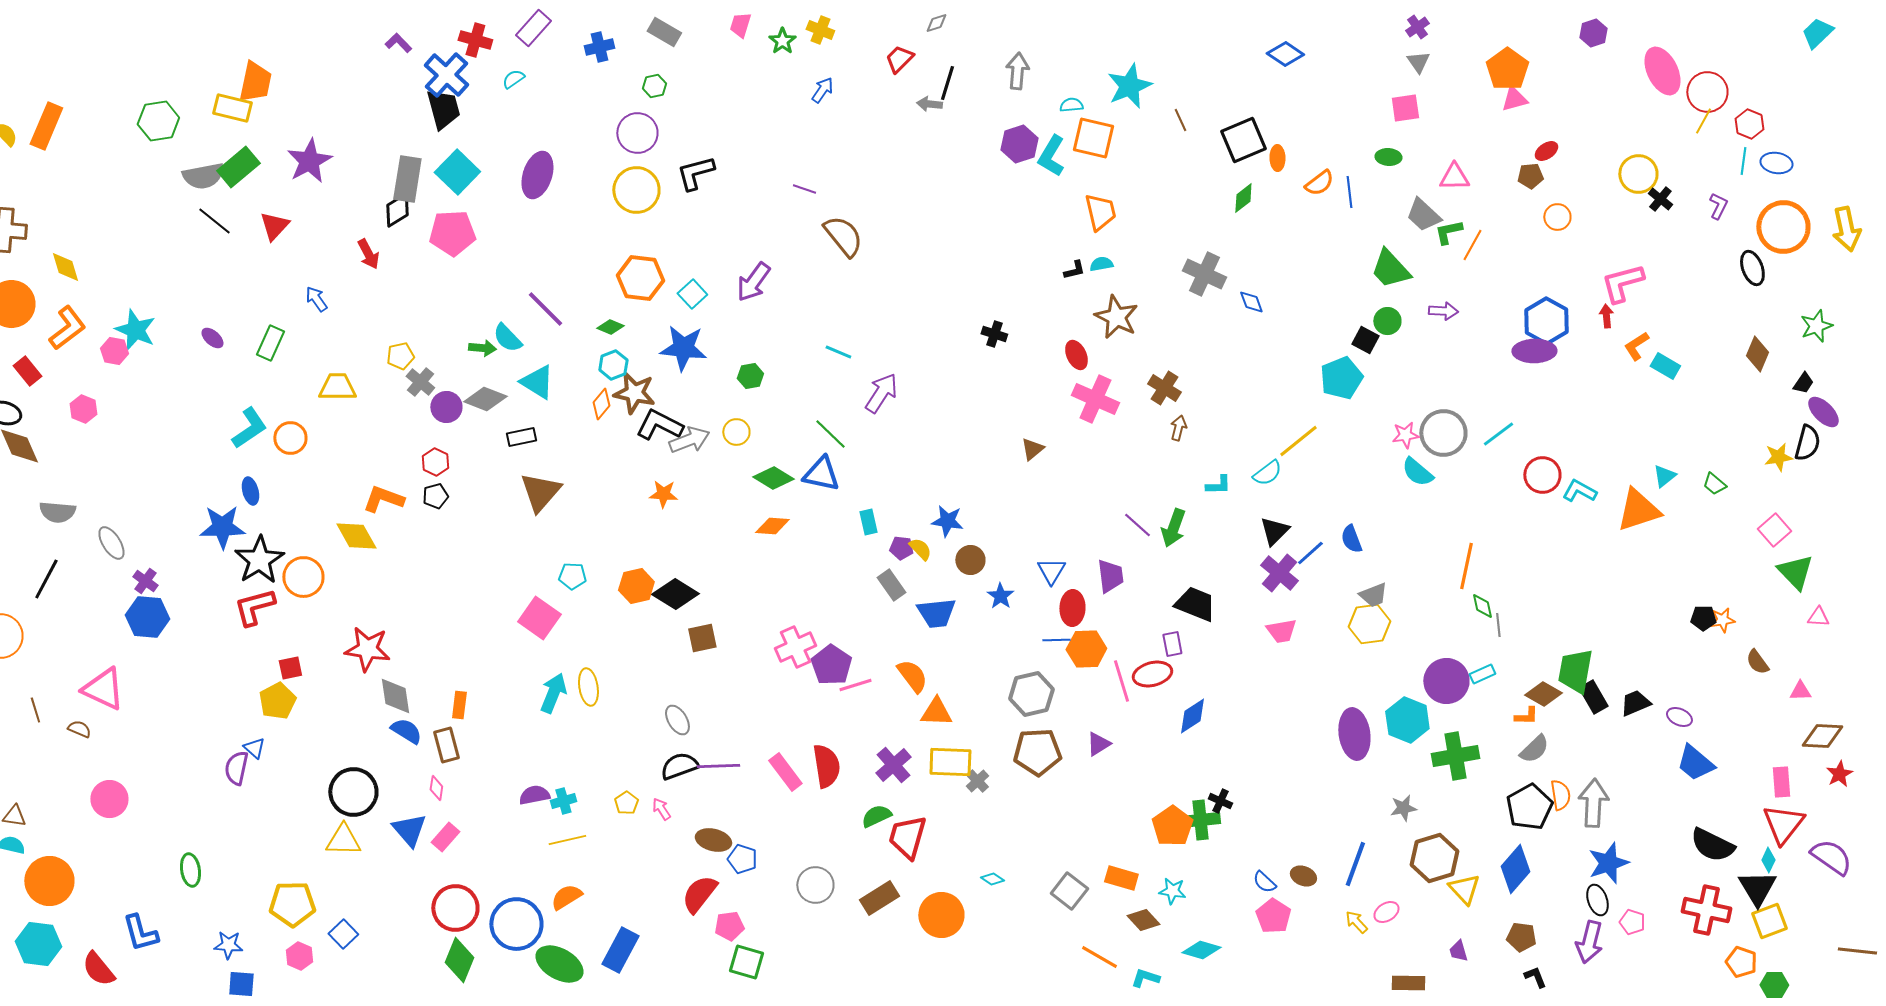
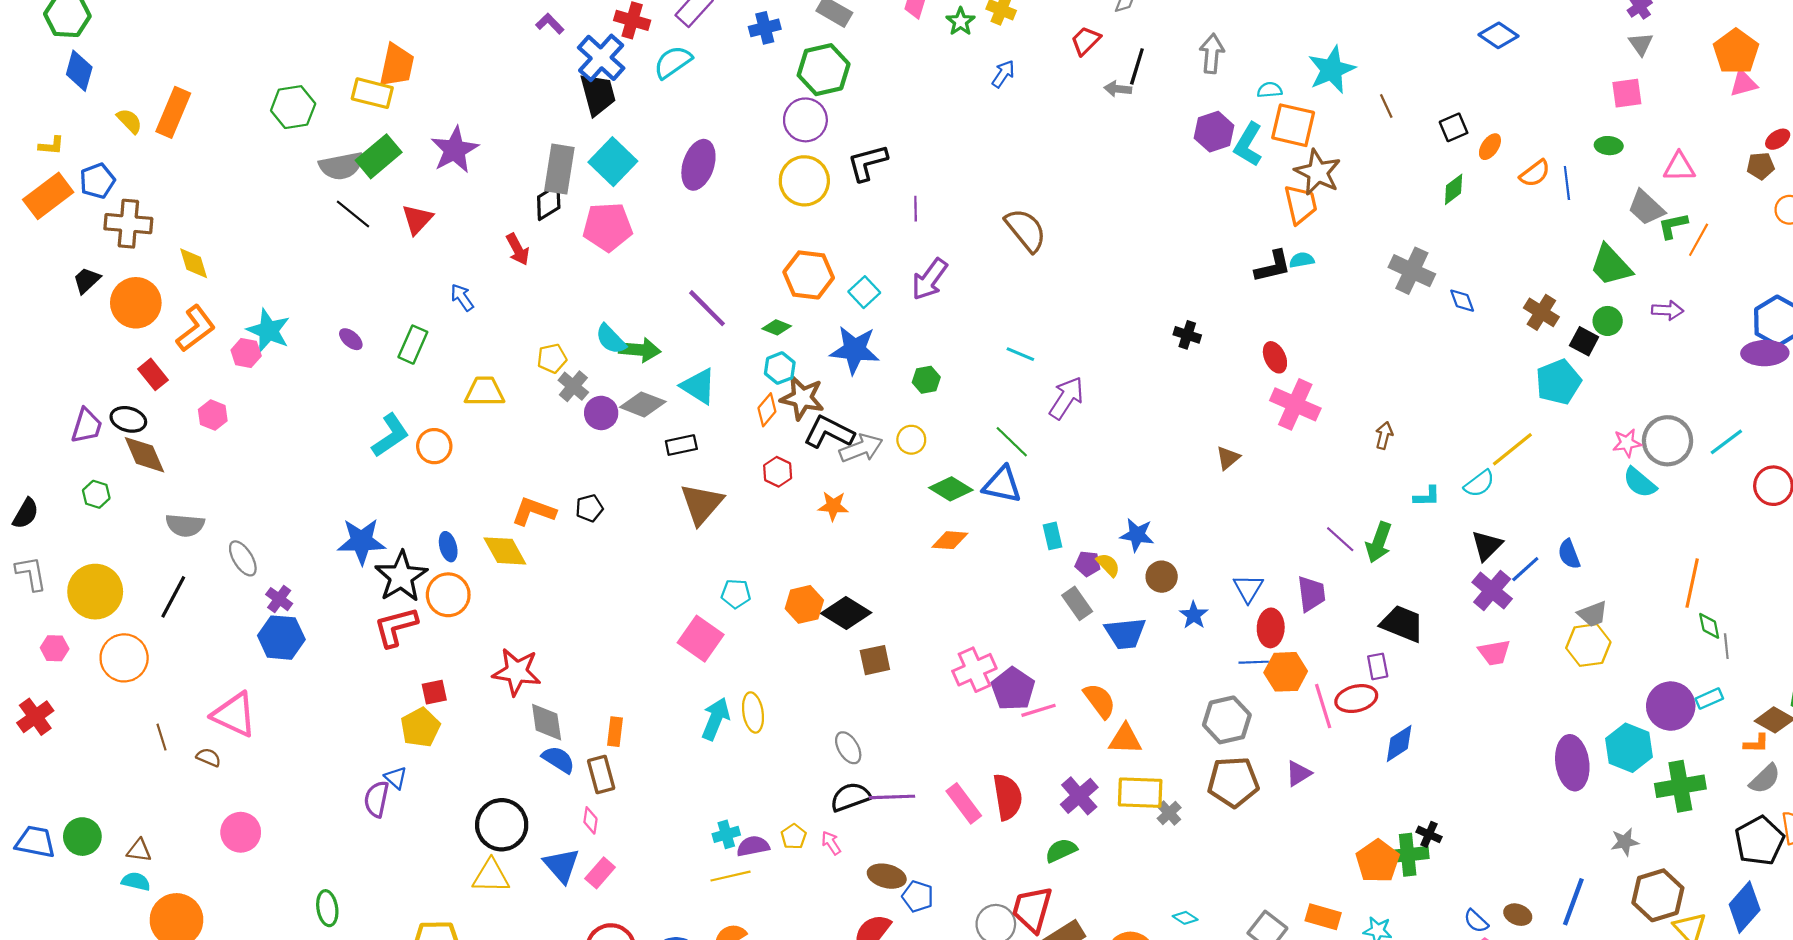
cyan semicircle: (513, 79) -> (673, 62), size x1.6
green hexagon: (654, 86) -> (824, 70), size x2.0
black square: (1243, 140) -> (1454, 127), size x0.6
orange ellipse: (1277, 158) -> (1490, 147), turned 35
purple line: (804, 189) -> (916, 209), moved, turned 70
black L-shape: (1074, 270) -> (1273, 266), size x1.6
brown star: (1116, 317) -> (1318, 172), moved
cyan semicircle: (507, 338) -> (611, 339), moved
green arrow: (482, 348) -> (640, 350), size x1.4
brown cross: (1164, 388) -> (1541, 312), moved
red hexagon: (435, 462) -> (778, 472), moved
blue ellipse: (250, 491) -> (448, 547), moved
purple semicircle: (534, 795) -> (753, 846), moved
red trapezoid: (907, 837) -> (1032, 909), moved

